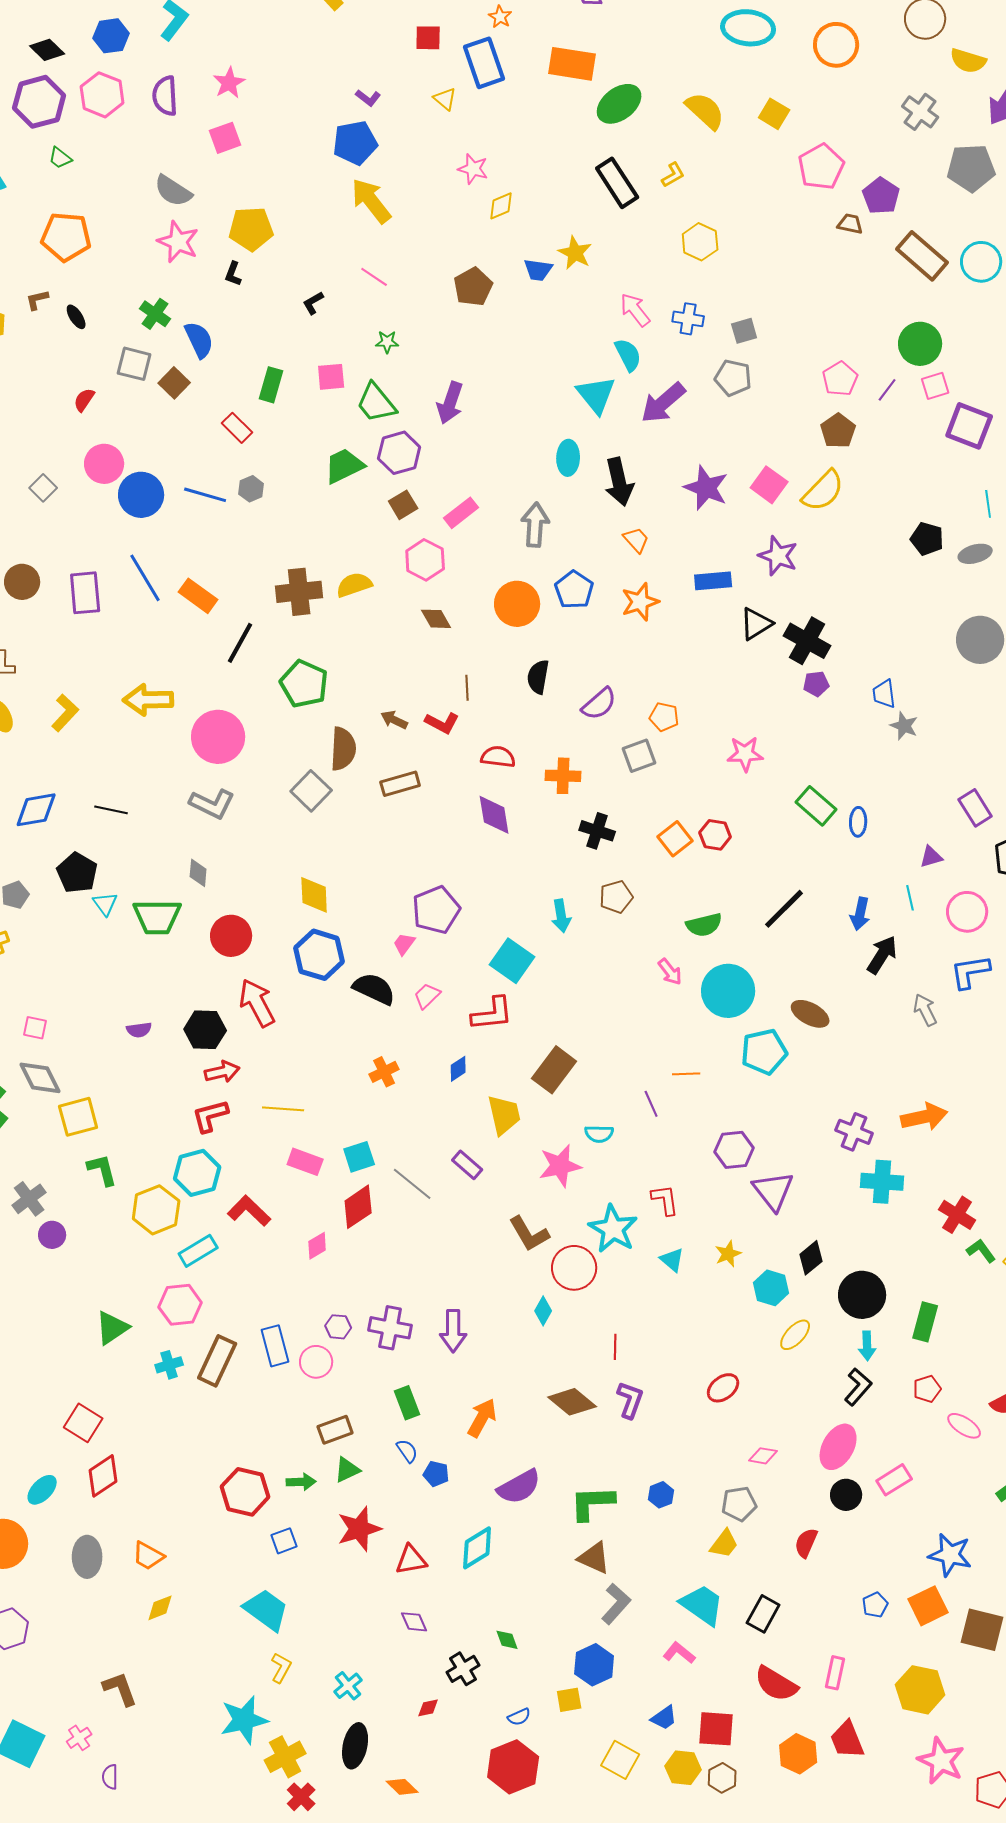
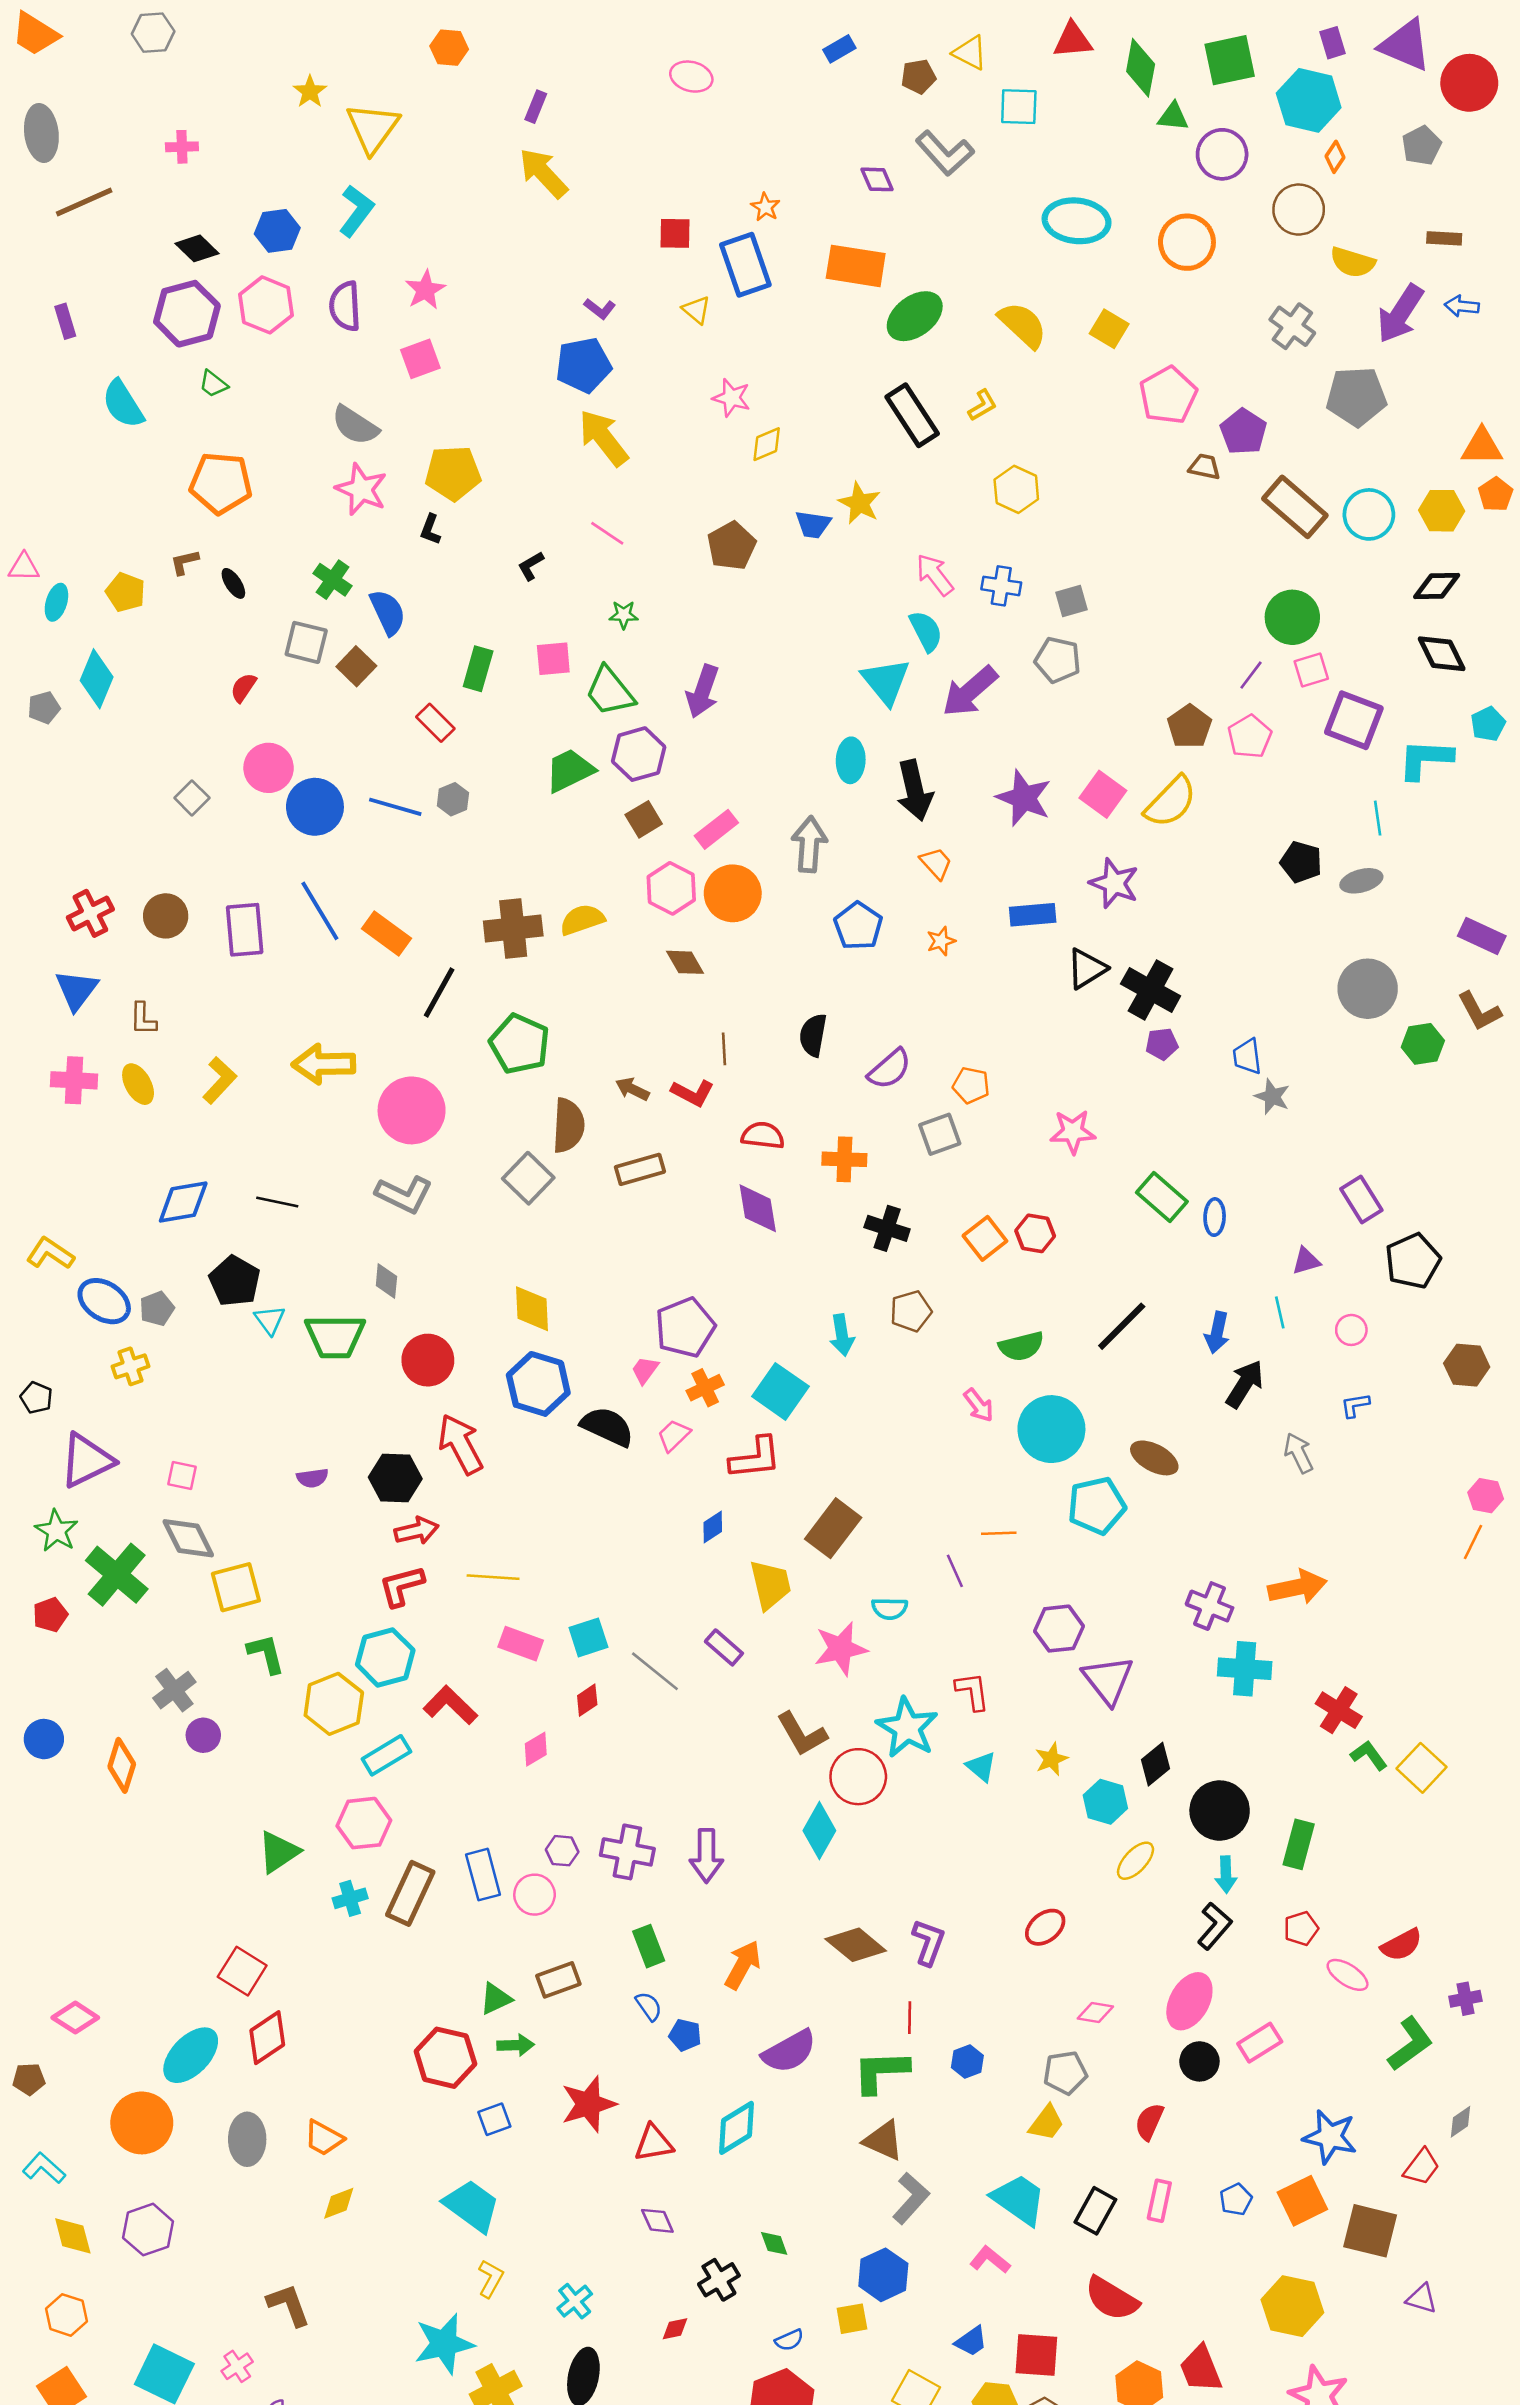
pink pentagon: (840, 379) -> (1250, 737), moved
orange star: (640, 602) -> (941, 941), size x0.6
orange circle: (517, 604) -> (733, 893), moved
pink circle: (967, 912) -> (1351, 1330), size x0.6
blue L-shape: (970, 972) -> (1355, 1405), size x0.6
orange cross: (384, 1072) -> (705, 1388), moved
red diamond: (358, 1207) -> (587, 1700), size x0.6
cyan diamond: (543, 1311) -> (819, 1831), size x1.5
red line: (615, 1347) -> (910, 2018), moved
green triangle: (347, 1470) -> (496, 1999), moved
cyan ellipse: (42, 1490) -> (191, 2055), size x1.5
pink rectangle: (835, 1673) -> (1159, 2201), moved

